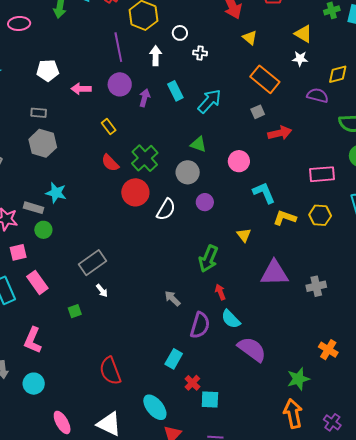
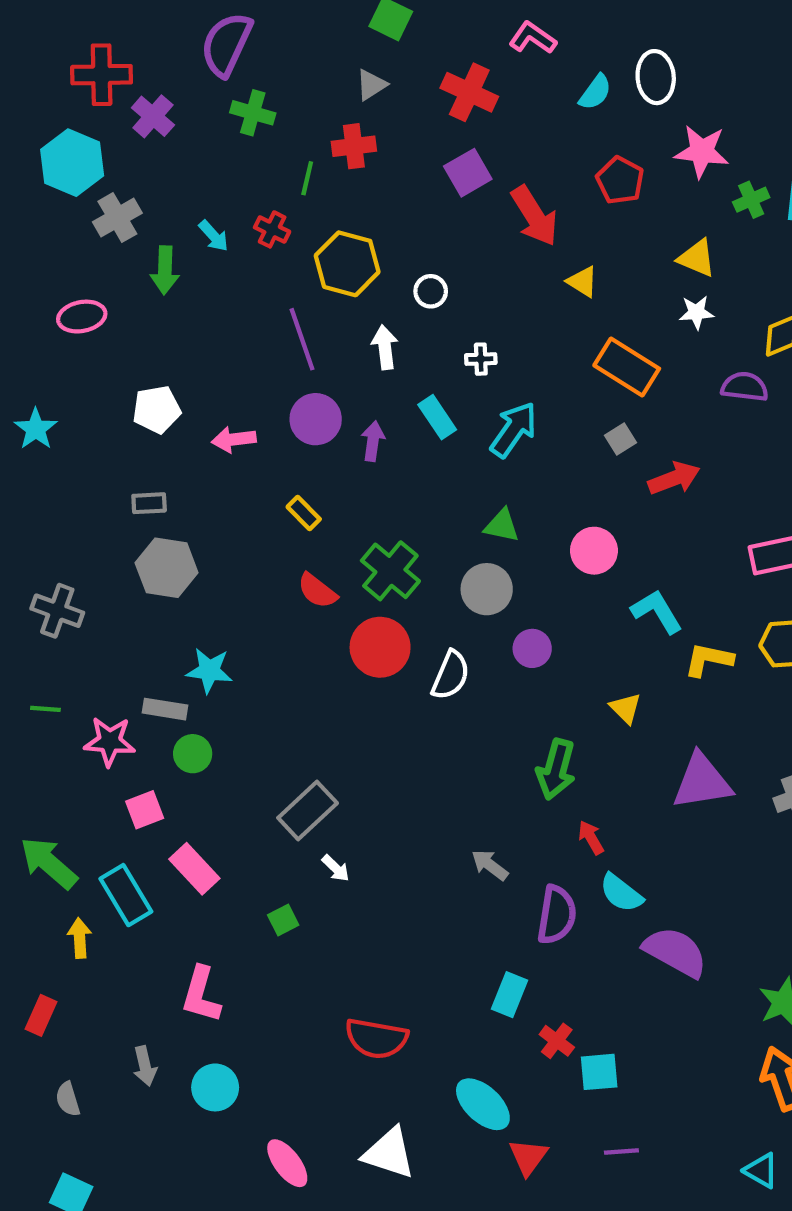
white cross: (200, 53) -> (481, 359), moved
red semicircle: (110, 371) -> (376, 1038), turned -52

